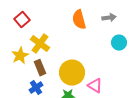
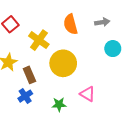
yellow cross: (40, 44) -> (39, 40), moved
yellow circle: (72, 73) -> (63, 63), moved

